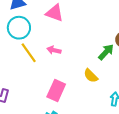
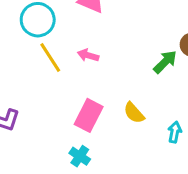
yellow semicircle: (91, 76) -> (134, 113), moved

